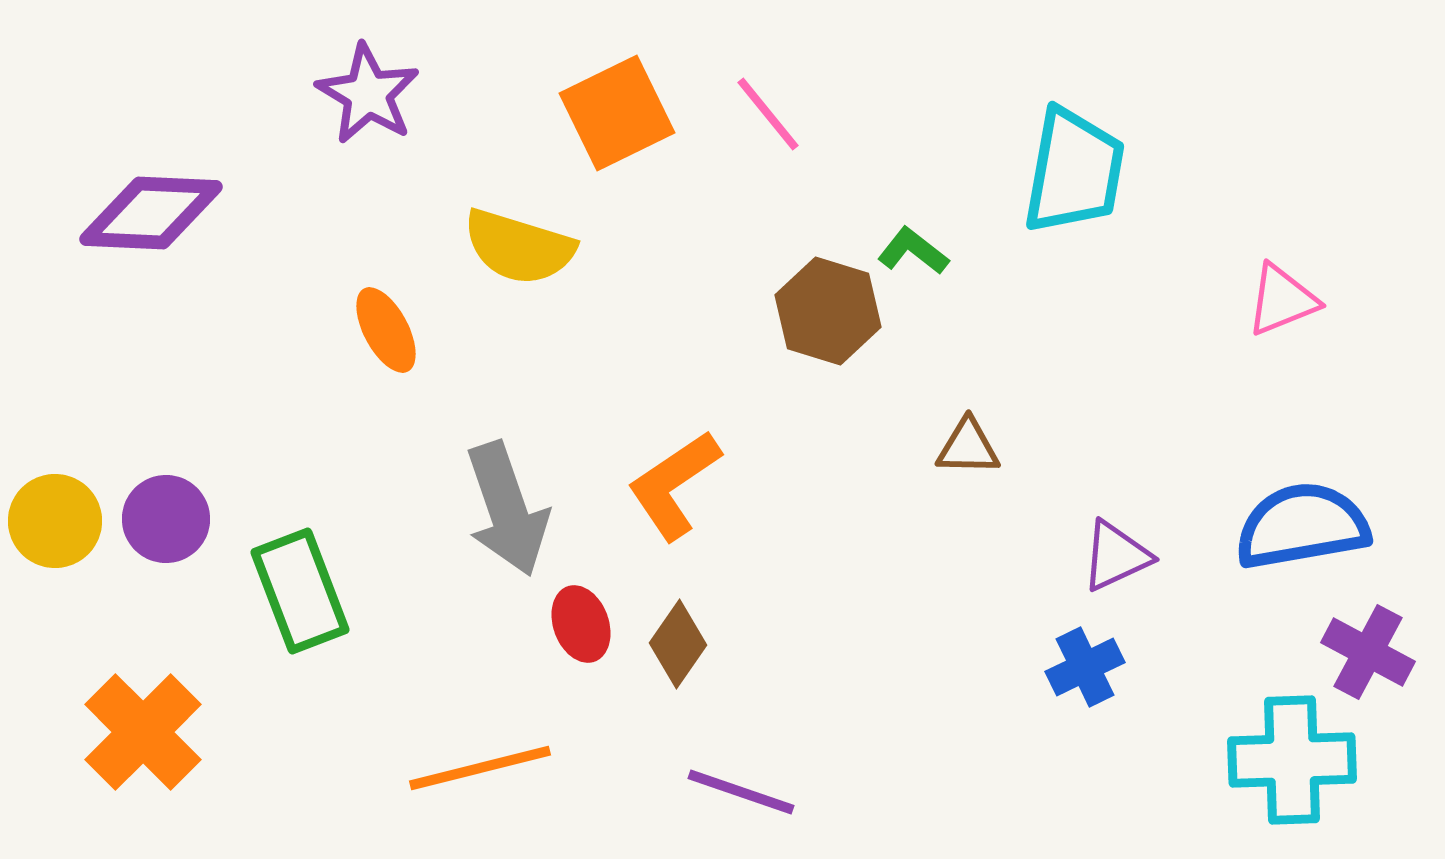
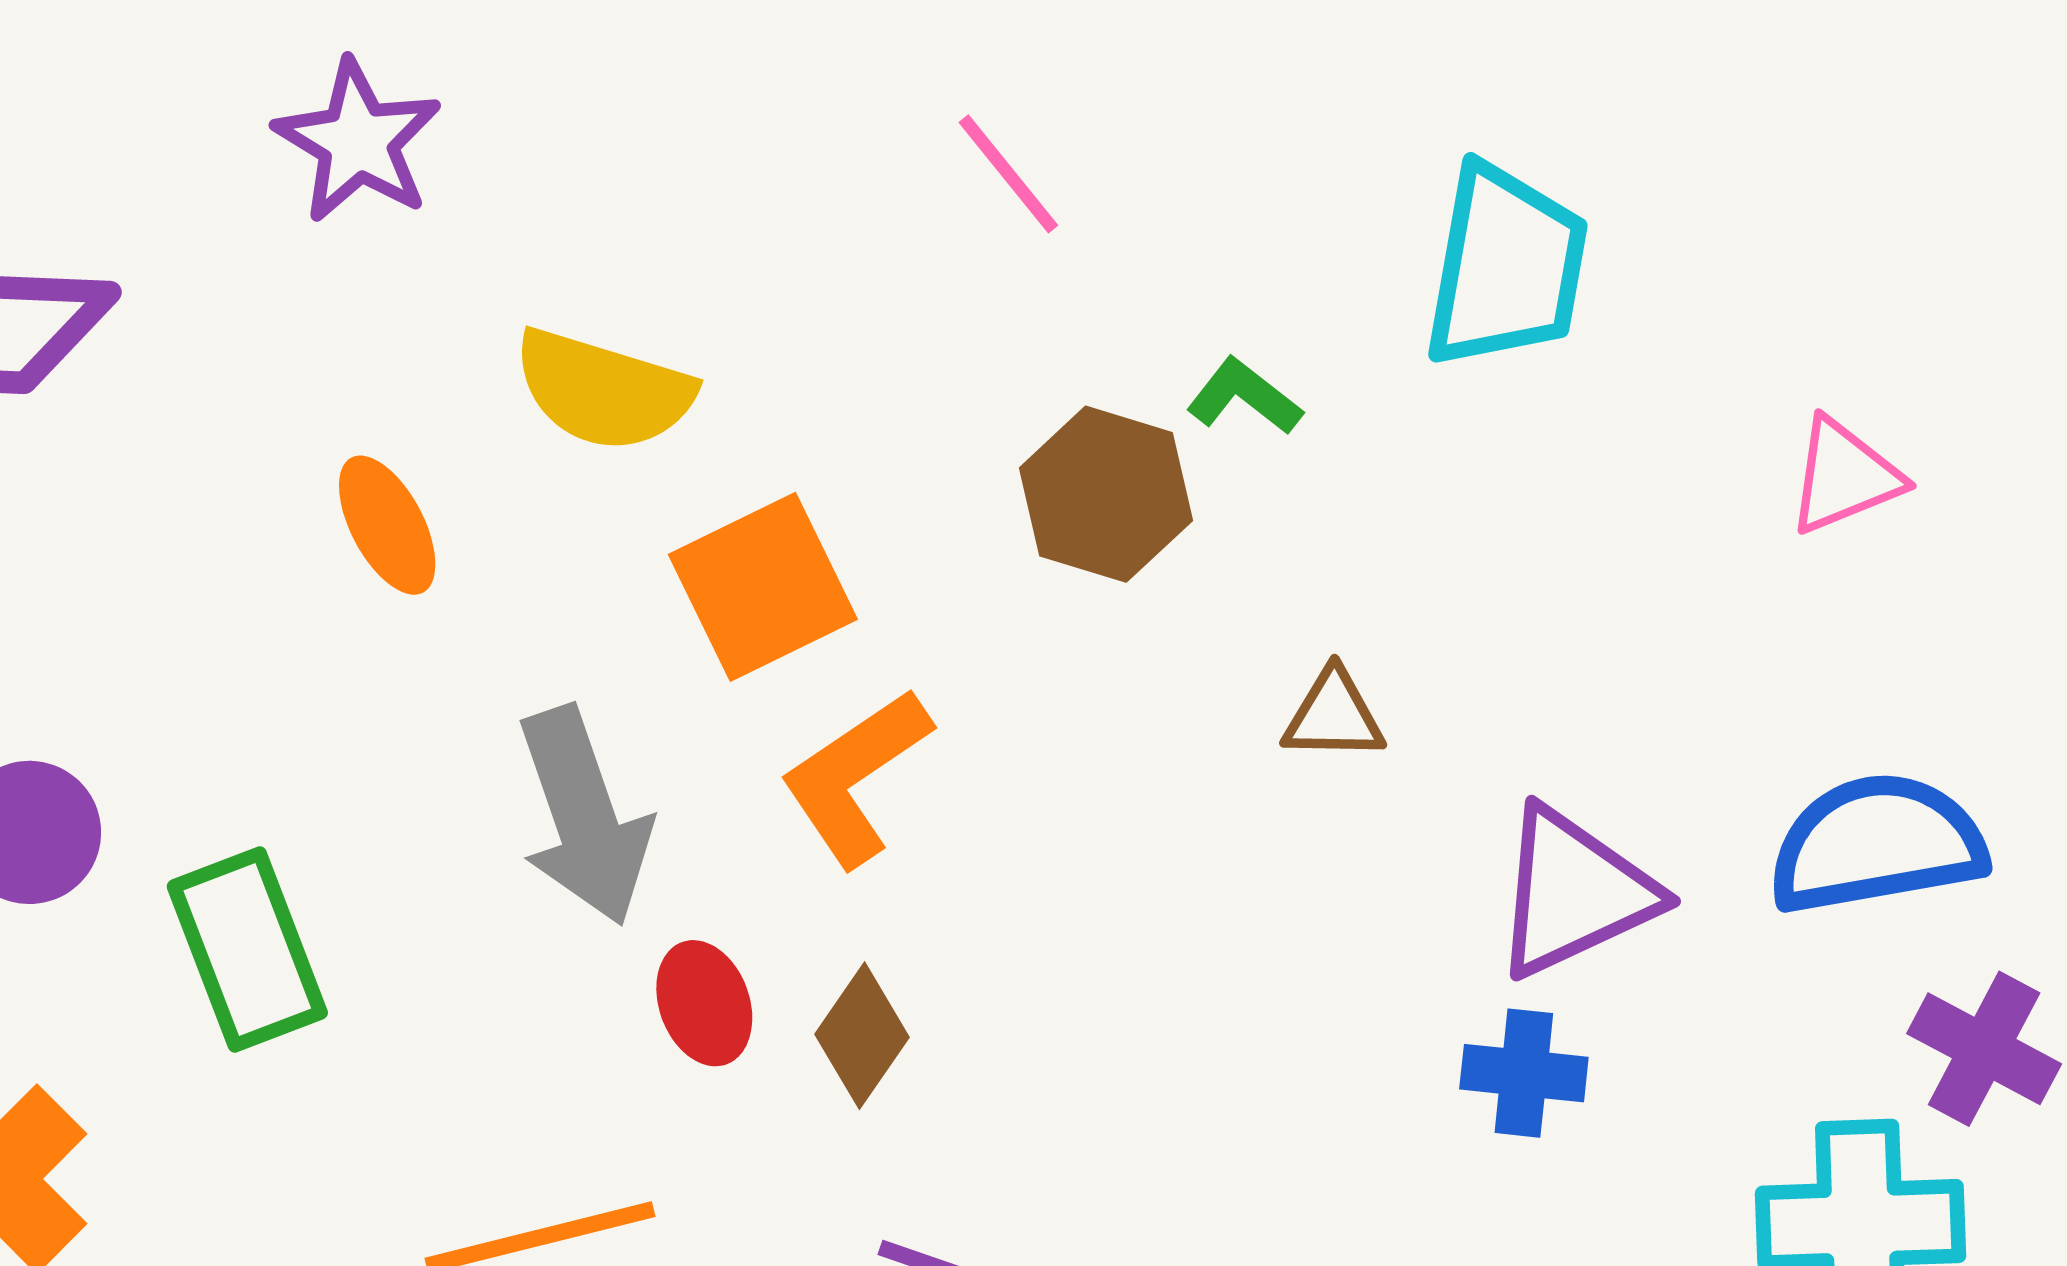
orange square: (617, 113) -> (763, 587), moved
purple triangle: (1116, 556) -> (1574, 893), size x1.5
blue cross: (1085, 667) -> (1524, 1073), turned 32

